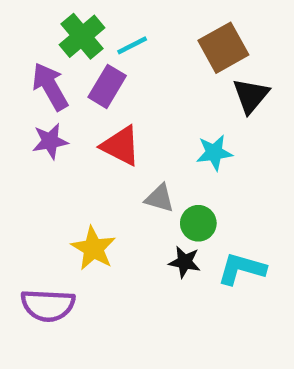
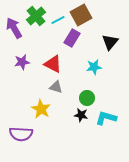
brown square: (223, 48) -> (81, 15), moved
purple arrow: (50, 86) -> (14, 28), moved
purple rectangle: (107, 86) -> (72, 38), moved
gray triangle: (160, 198) -> (56, 87), moved

